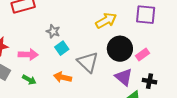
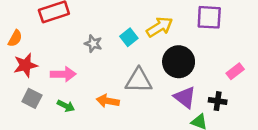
cyan square: (62, 48) -> (129, 37), moved
pink rectangle: (143, 54) -> (235, 71), moved
gray triangle: (88, 62) -> (139, 81), turned -40

